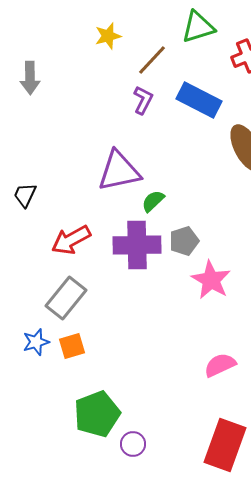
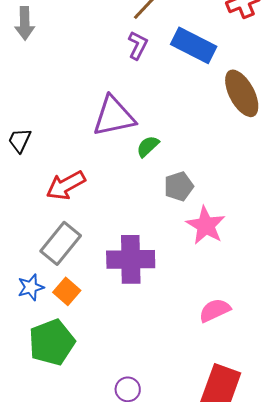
purple cross: (137, 245) -> (131, 259), moved
orange square: (72, 346) -> (67, 291), turned -32
green pentagon: (97, 414) -> (52, 342), moved

